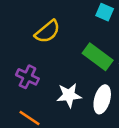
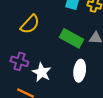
white star: (69, 95) -> (42, 72), moved, turned -30

